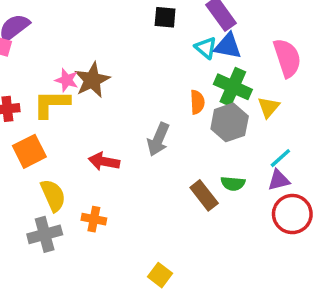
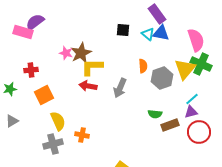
black square: (165, 17) -> (123, 30), moved
green cross: (233, 87) -> (201, 64), moved
yellow L-shape: (51, 104) -> (92, 67), moved
yellow triangle: (269, 107) -> (185, 69), size x1.6
red arrow: (104, 161) -> (88, 86), moved
green semicircle: (233, 183) -> (155, 114), moved
brown rectangle: (204, 195) -> (170, 125), moved, turned -72

